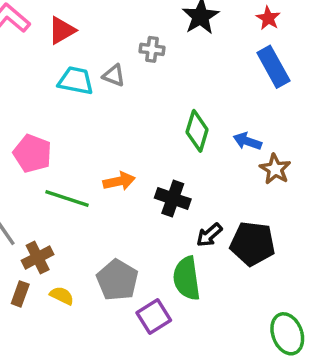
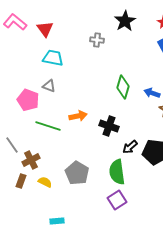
red triangle: (62, 30) -> (45, 29), turned -36
gray triangle: (114, 75) -> (49, 86), moved
purple square: (154, 316) -> (117, 200), moved

